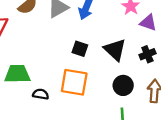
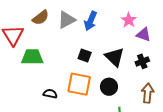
green trapezoid: (17, 74) -> (32, 57), moved
black circle: (123, 85) -> (109, 87), moved

